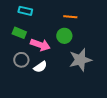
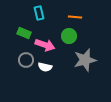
cyan rectangle: (25, 11) -> (39, 13), moved, turned 64
white semicircle: (40, 67) -> (45, 67), turned 48

